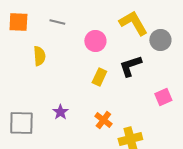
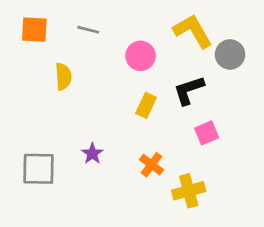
pink square: (163, 97) -> (207, 133), moved

